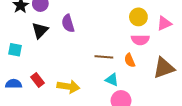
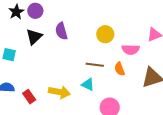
yellow circle: (138, 17) -> (105, 34), moved
red rectangle: (37, 80) -> (29, 97), moved
cyan triangle: (112, 80) -> (88, 84), moved

